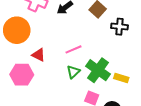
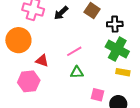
green cross: (98, 70) -> (117, 49), moved
green triangle: (73, 72) -> (77, 72), turned 48

